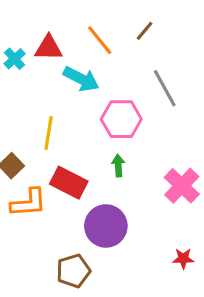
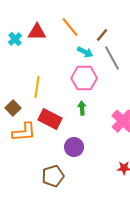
brown line: (145, 31) -> (102, 35), moved
cyan arrow: (81, 79) -> (85, 52), moved, size x0.7
purple circle: (106, 226) -> (74, 147), size x0.7

